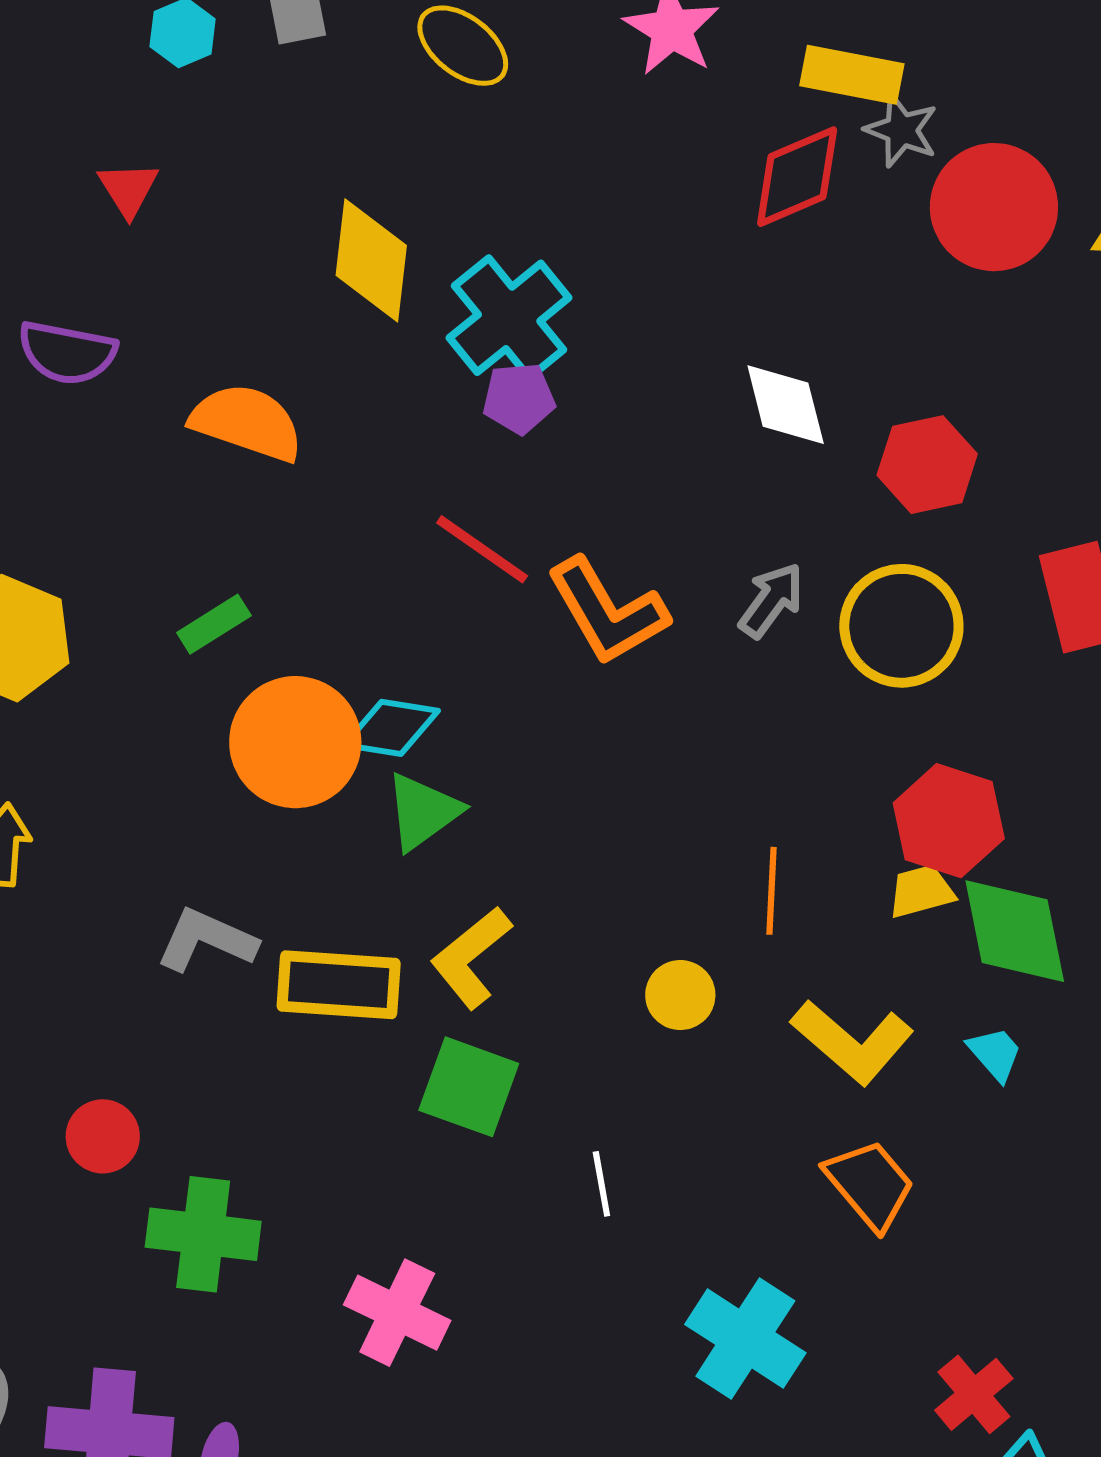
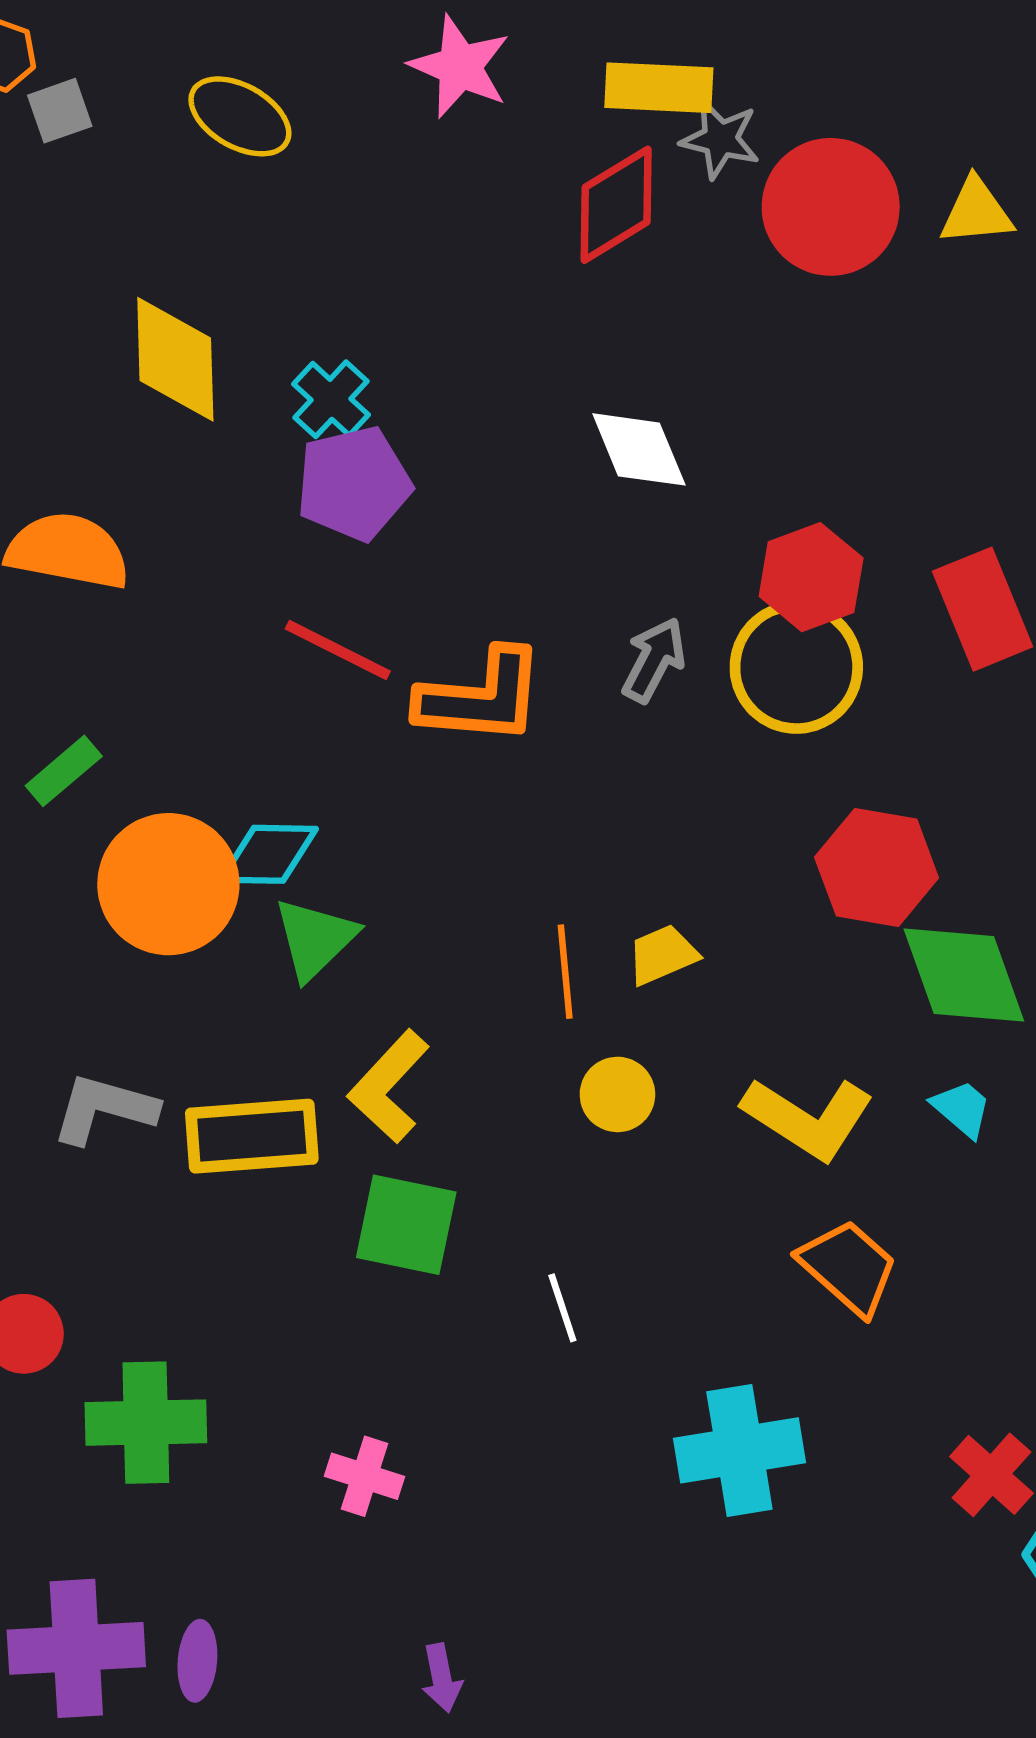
cyan cross: (509, 318) -> (331, 399), size x0.6
purple pentagon: (519, 398) -> (354, 483), size x1.5
red hexagon: (927, 465) -> (811, 577), moved
orange L-shape: (607, 611) -> (481, 697), turned -47
orange line: (772, 891) -> (565, 972), moved
yellow trapezoid: (921, 891) -> (662, 955), moved
pink cross: (397, 1313) -> (365, 1476), size x0.7
cyan cross: (745, 1339) -> (739, 1450), turned -34

